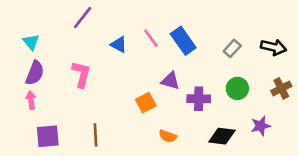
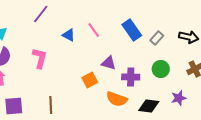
blue rectangle: (183, 41) -> (132, 30), moved
orange semicircle: (168, 136) -> (117, 99), moved, size x1.5

